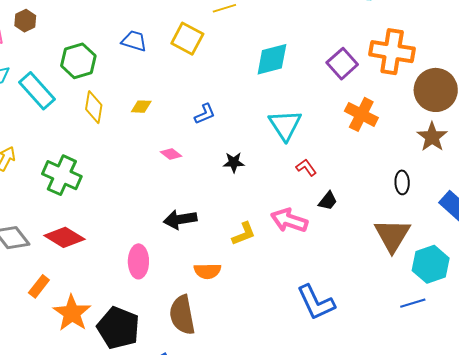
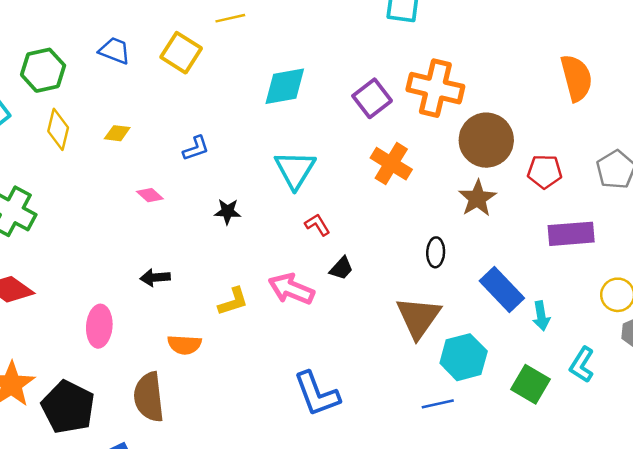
black arrow: (180, 219) -> (155, 277), size x0.7

